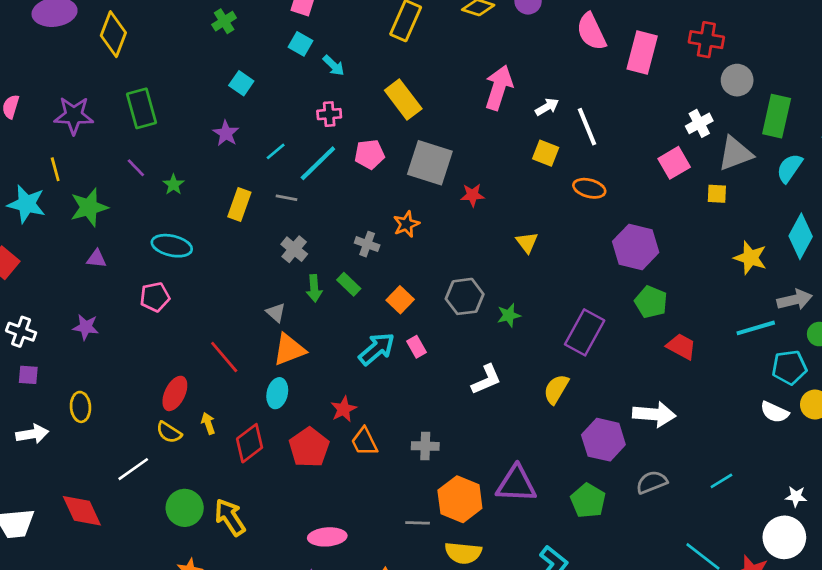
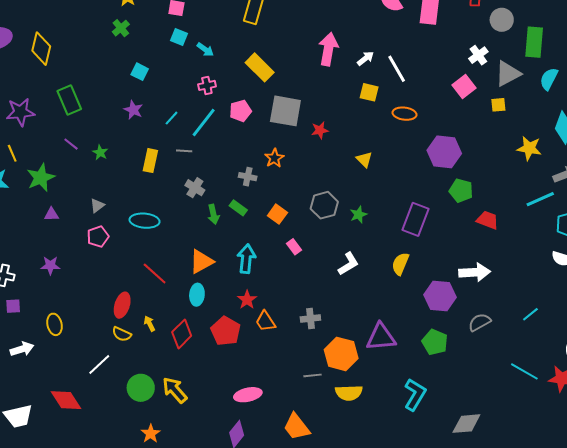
cyan ellipse: (172, 246) -> (145, 221), moved
gray triangle: (276, 313) -> (97, 206), moved, turned 49
cyan arrow: (377, 349) -> (246, 259), moved, turned -36

